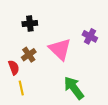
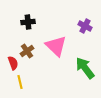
purple cross: (90, 36) -> (85, 26), moved
green arrow: (74, 88) -> (85, 68), moved

